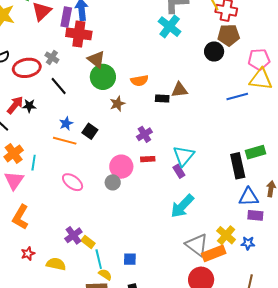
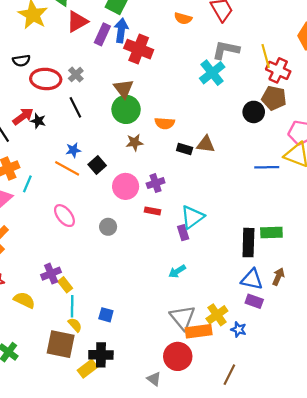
red cross: (79, 34) -> (139, 49), moved
pink circle: (121, 167) -> (126, 186), moved
cyan arrow: (182, 206) -> (177, 271), size x0.6

